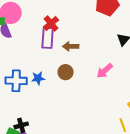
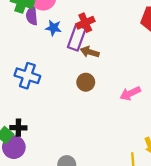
brown arrow: (71, 46) -> (90, 52), moved
blue star: (38, 78) -> (53, 28), moved

